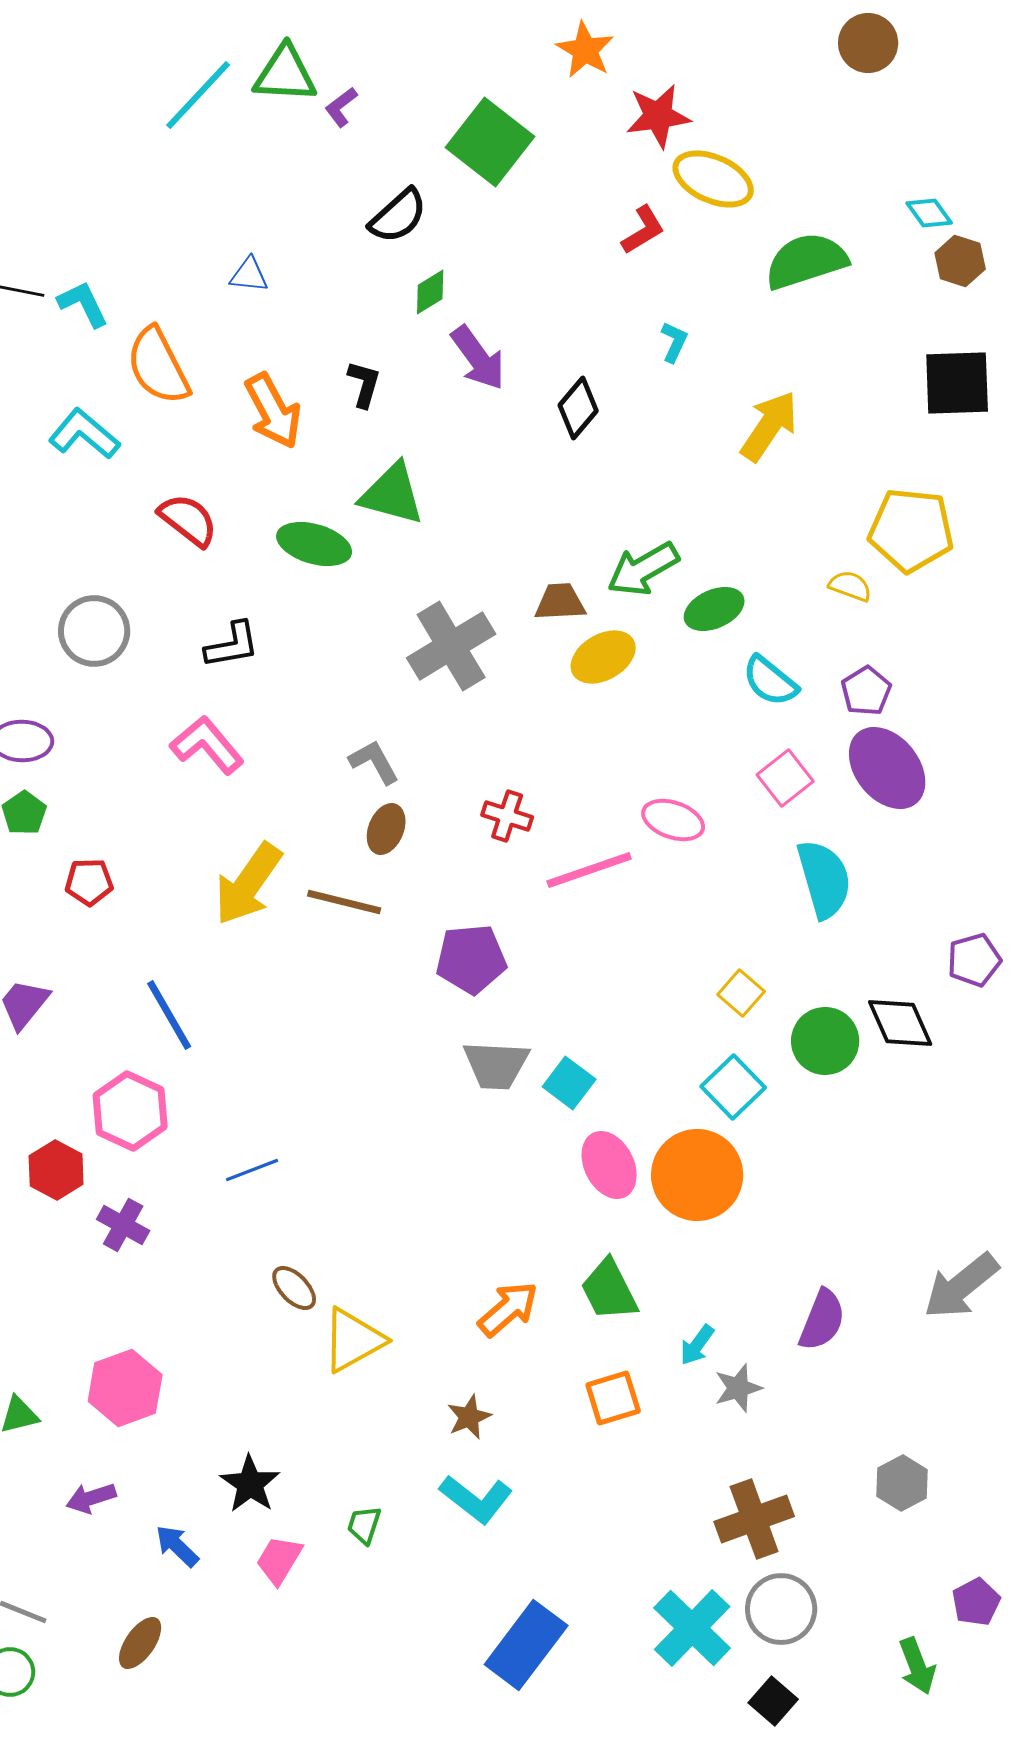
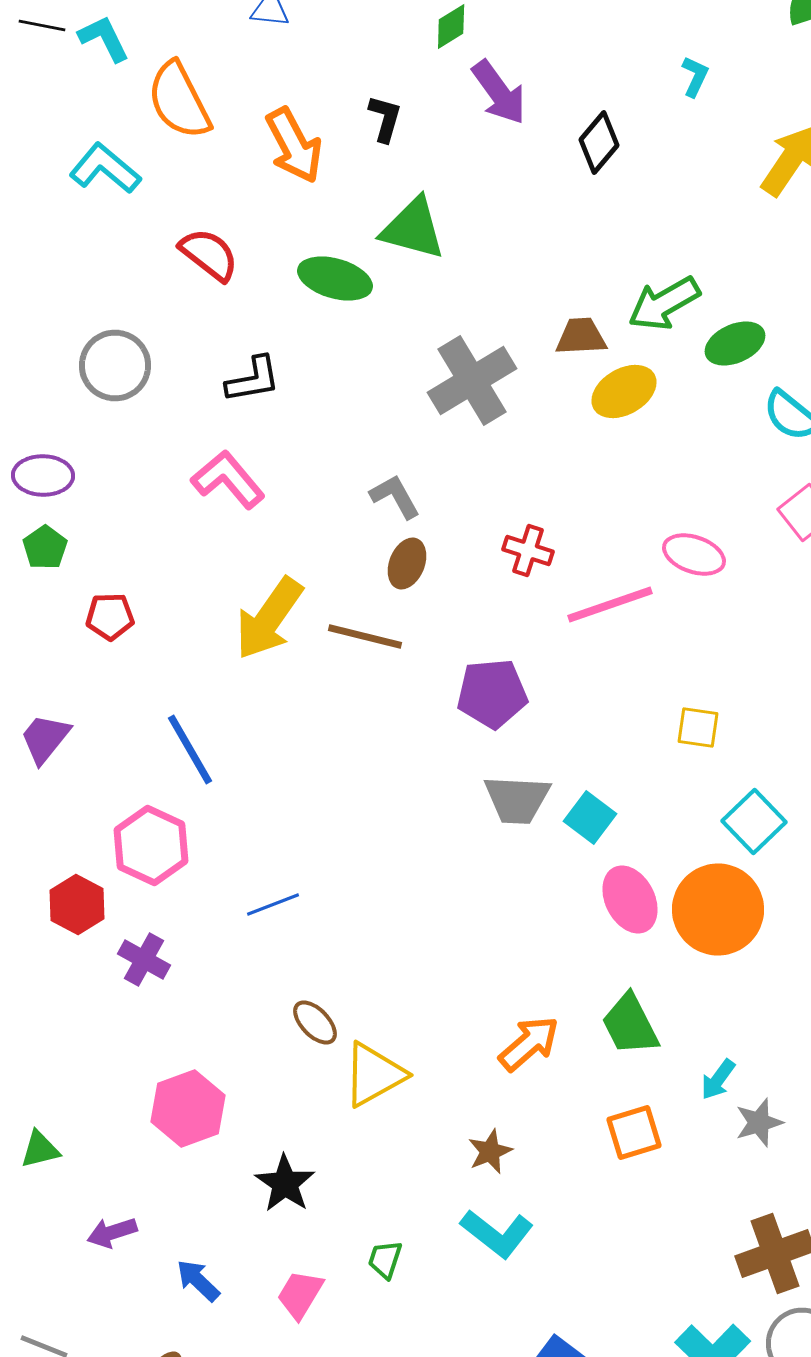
yellow square: (741, 993) -> (698, 728), moved, turned -33
pink hexagon: (125, 1388) -> (188, 1108), moved
black star: (250, 1484) -> (285, 1184), moved

